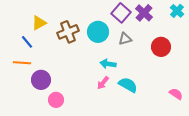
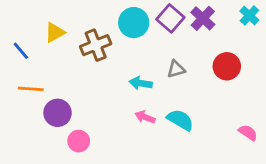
cyan circle: (98, 32) -> (134, 23), moved
gray triangle: (125, 39) -> (176, 69), moved
blue line: (27, 42) -> (21, 51), moved
cyan arrow: (108, 64) -> (141, 83), moved
pink arrow: (103, 83) -> (145, 117), turned 72

